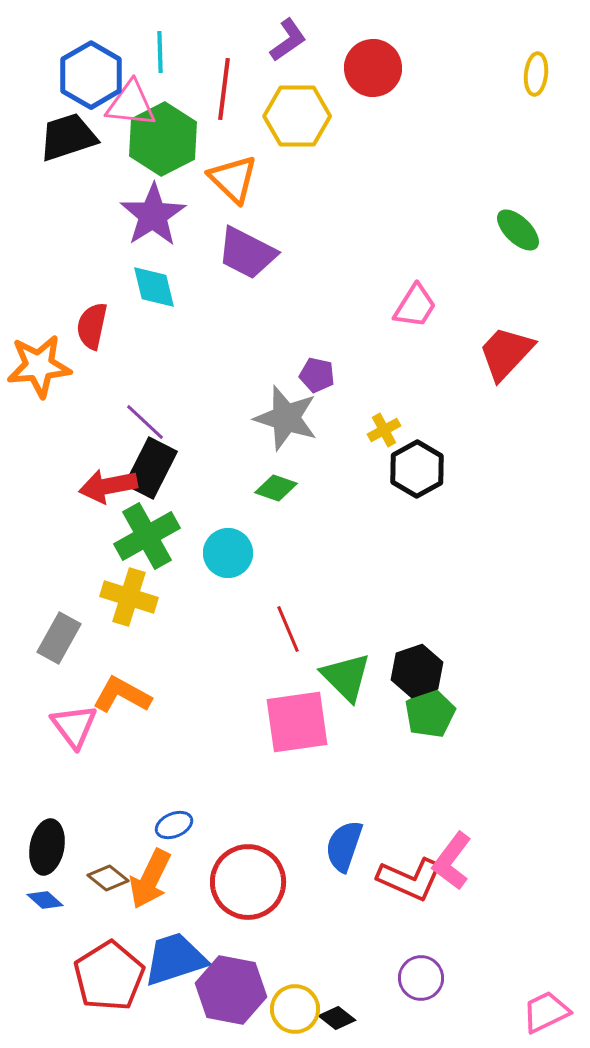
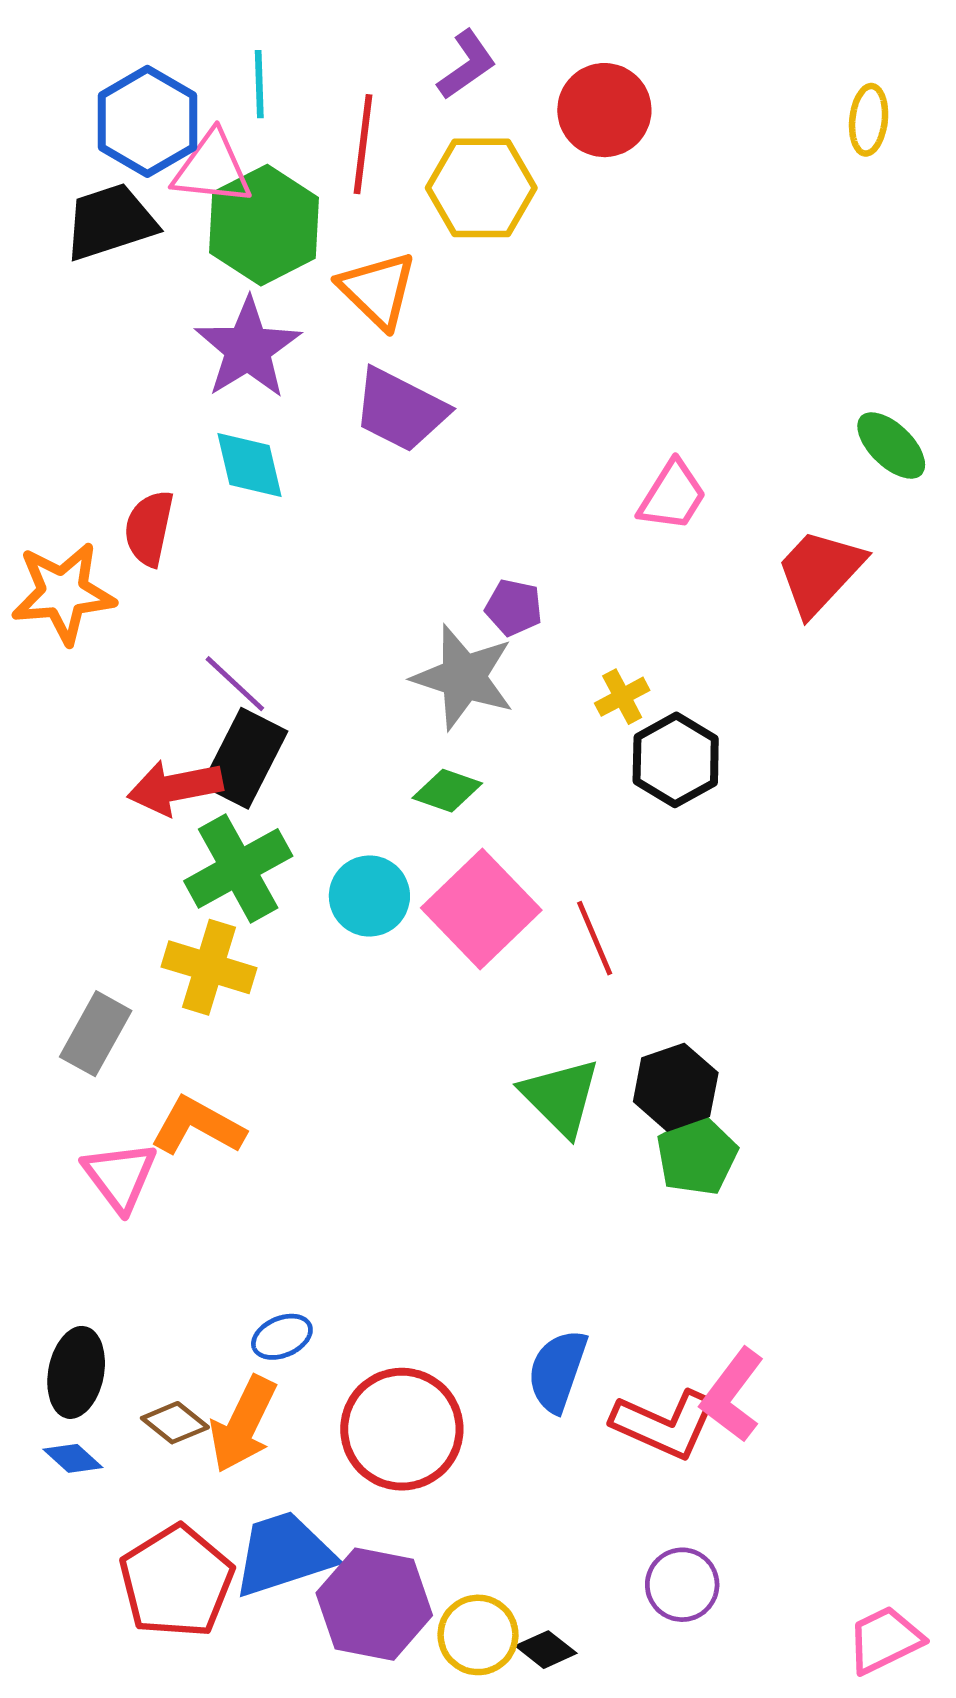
green ellipse: (518, 230) -> (891, 445), moved
red line: (288, 629) -> (595, 938), moved
pink square: (297, 722) -> (481, 909), moved, turned -36

